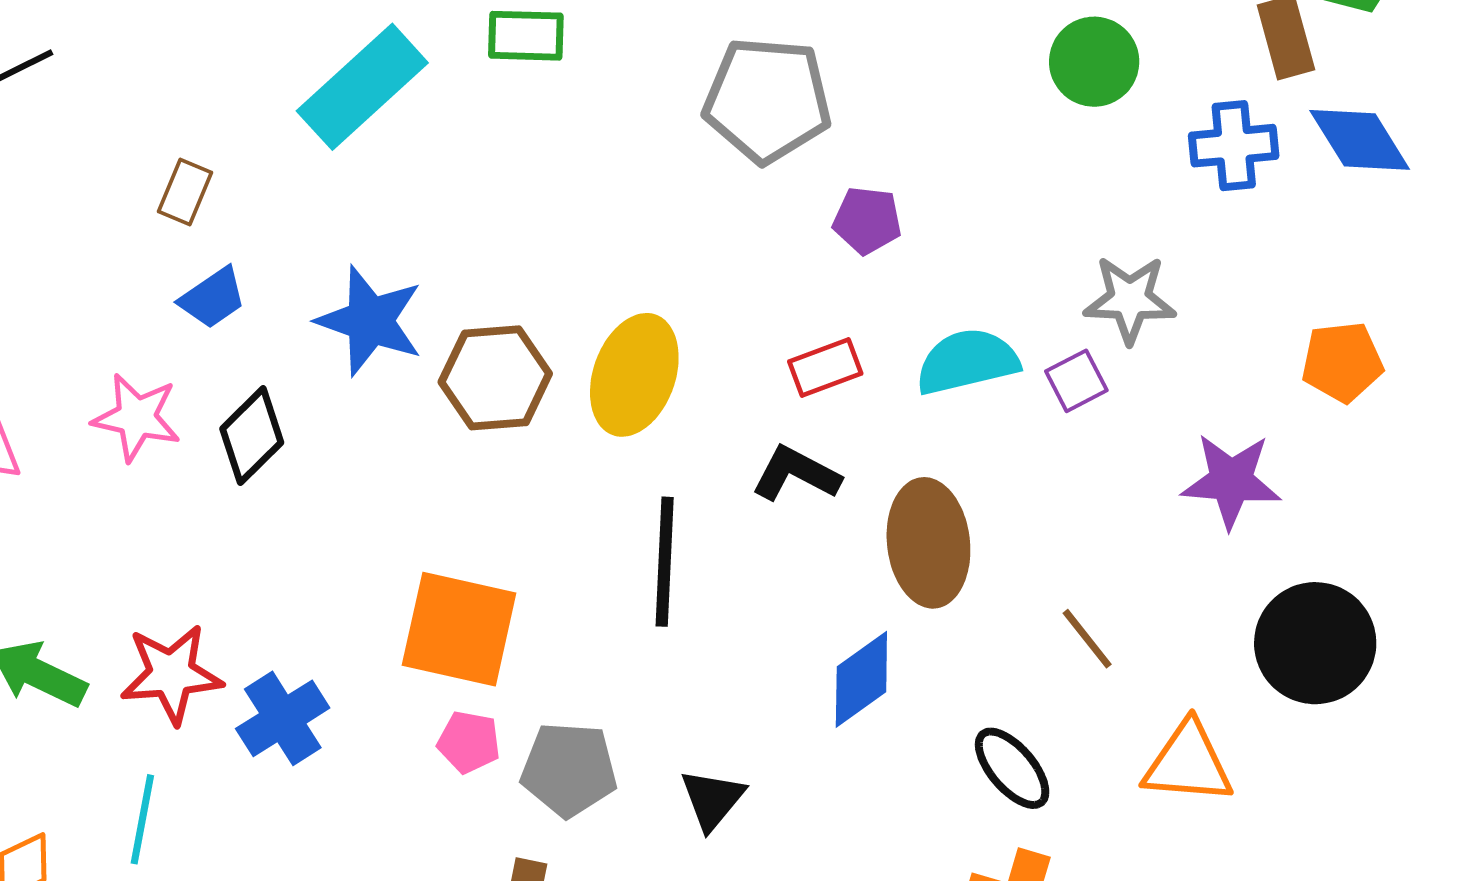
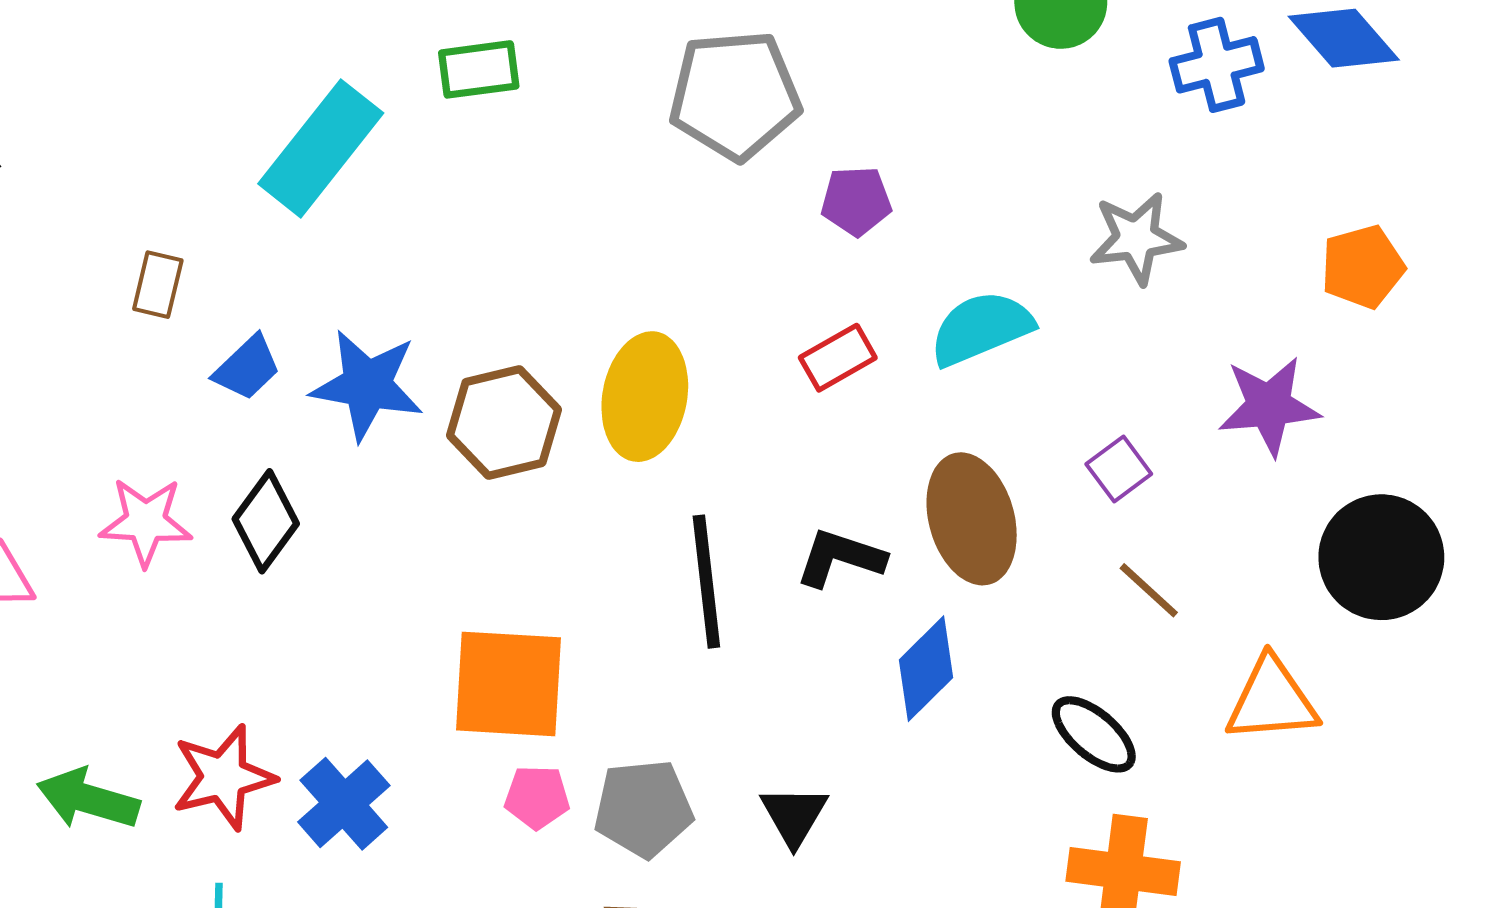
blue trapezoid: (213, 298) -> (247, 368), moved
purple square: (1076, 381) -> (1119, 469), moved
black L-shape: (796, 474) -> (840, 558), moved

